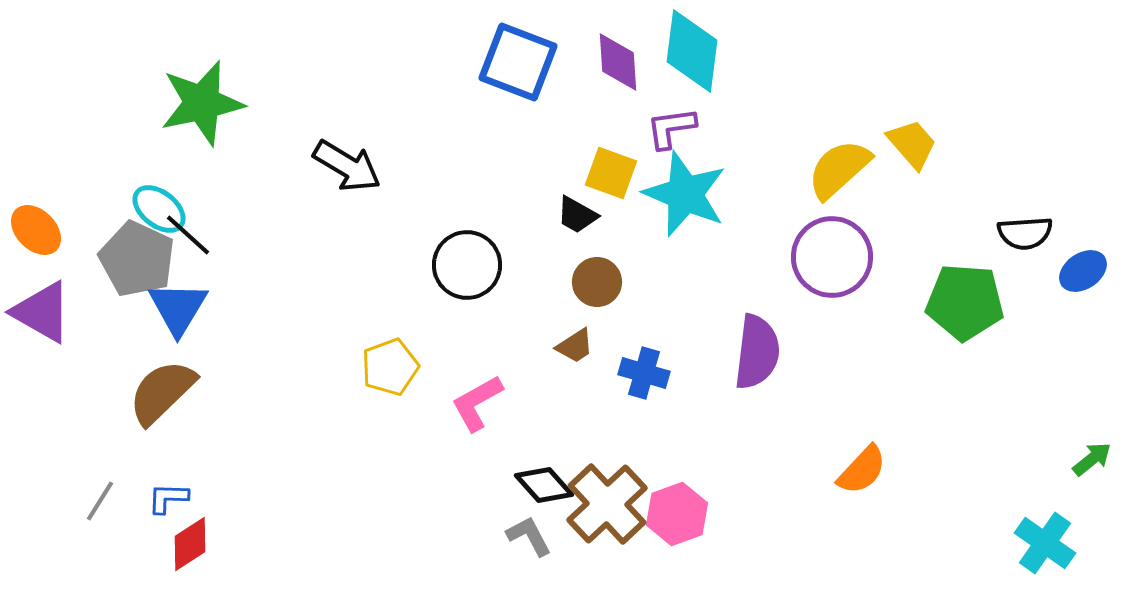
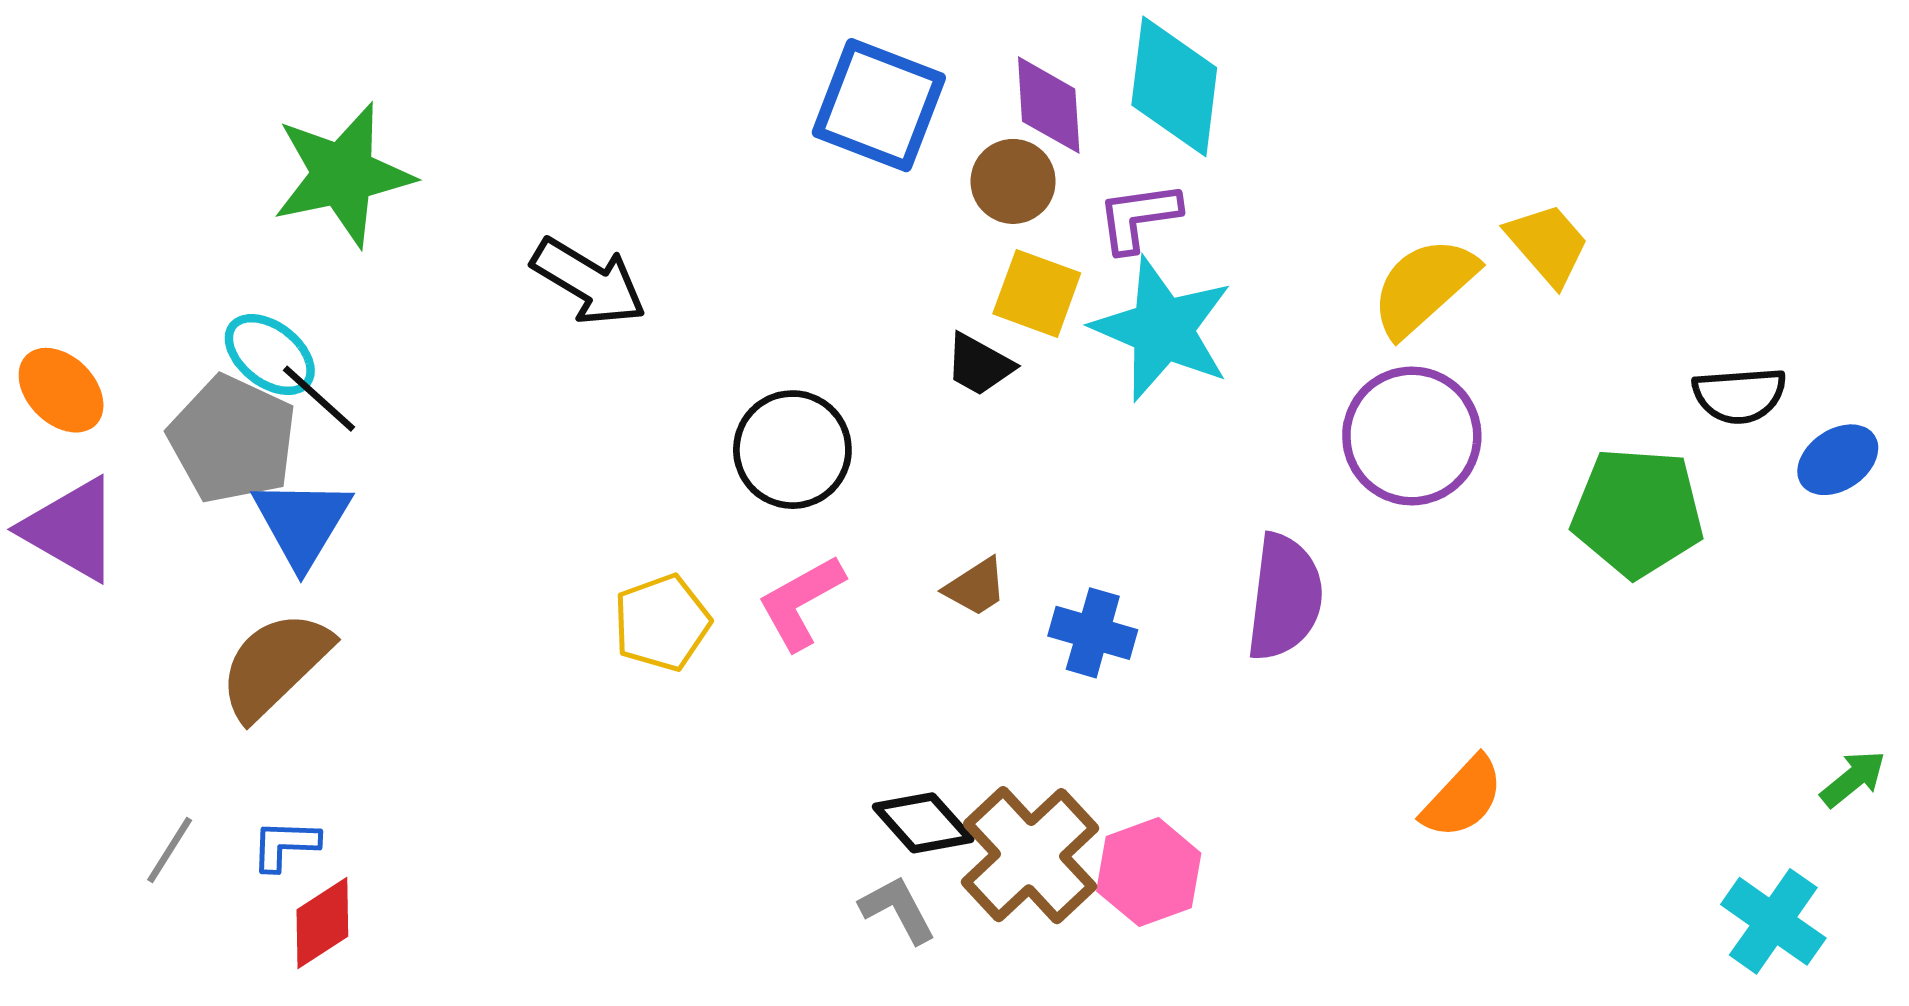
brown circle: (597, 282) -> (1013, 181), moved
pink L-shape: (477, 403) -> (801, 602), moved

